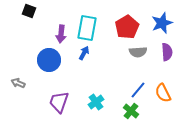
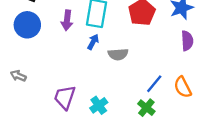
gray semicircle: (138, 52) -> (118, 54), moved
blue circle: (49, 60) -> (27, 25), moved
cyan cross: (96, 102) -> (99, 105), moved

